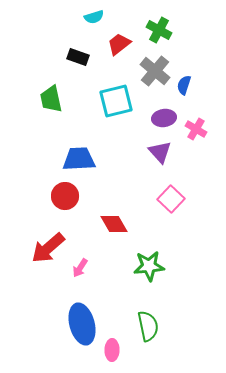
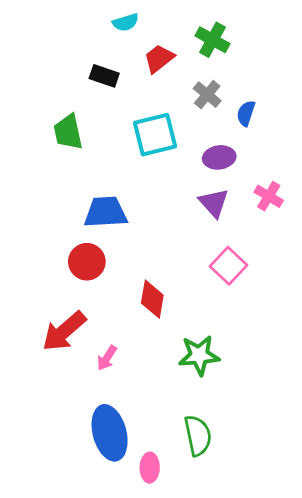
gray cross: (155, 71) -> (207, 95), size x0.7
pink cross: (196, 129) -> (269, 196), moved
red diamond: (114, 224) -> (152, 299), turned 40

